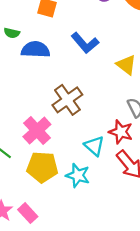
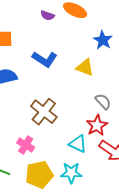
pink cross: (37, 130) -> (26, 145), size x0.7
red star: (121, 132) -> (97, 125), turned -30

